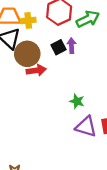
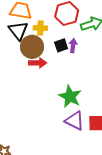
yellow cross: (28, 20) -> (40, 28), moved
green star: (77, 101) -> (70, 97), size x1.6

